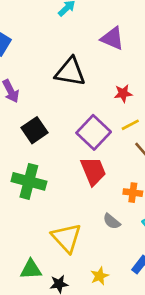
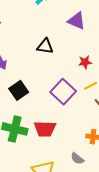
black triangle: (70, 72) -> (45, 46), size x0.7
red trapezoid: (93, 171) -> (45, 129), moved, turned 115

